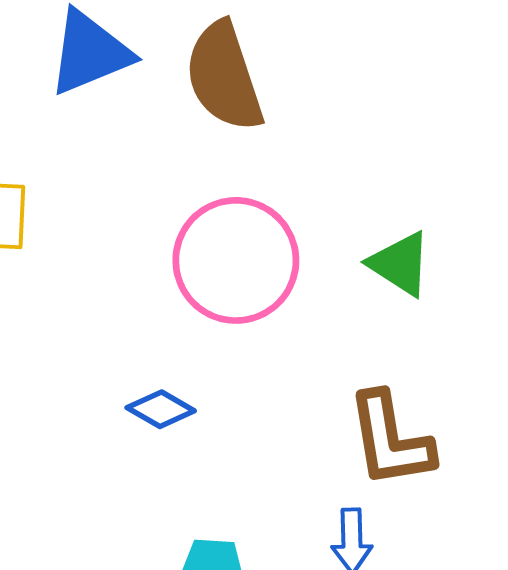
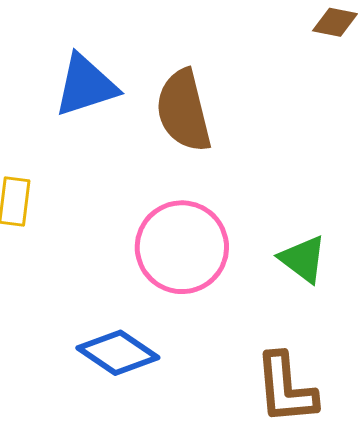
blue diamond: (161, 409) -> (118, 353), size x1.6

